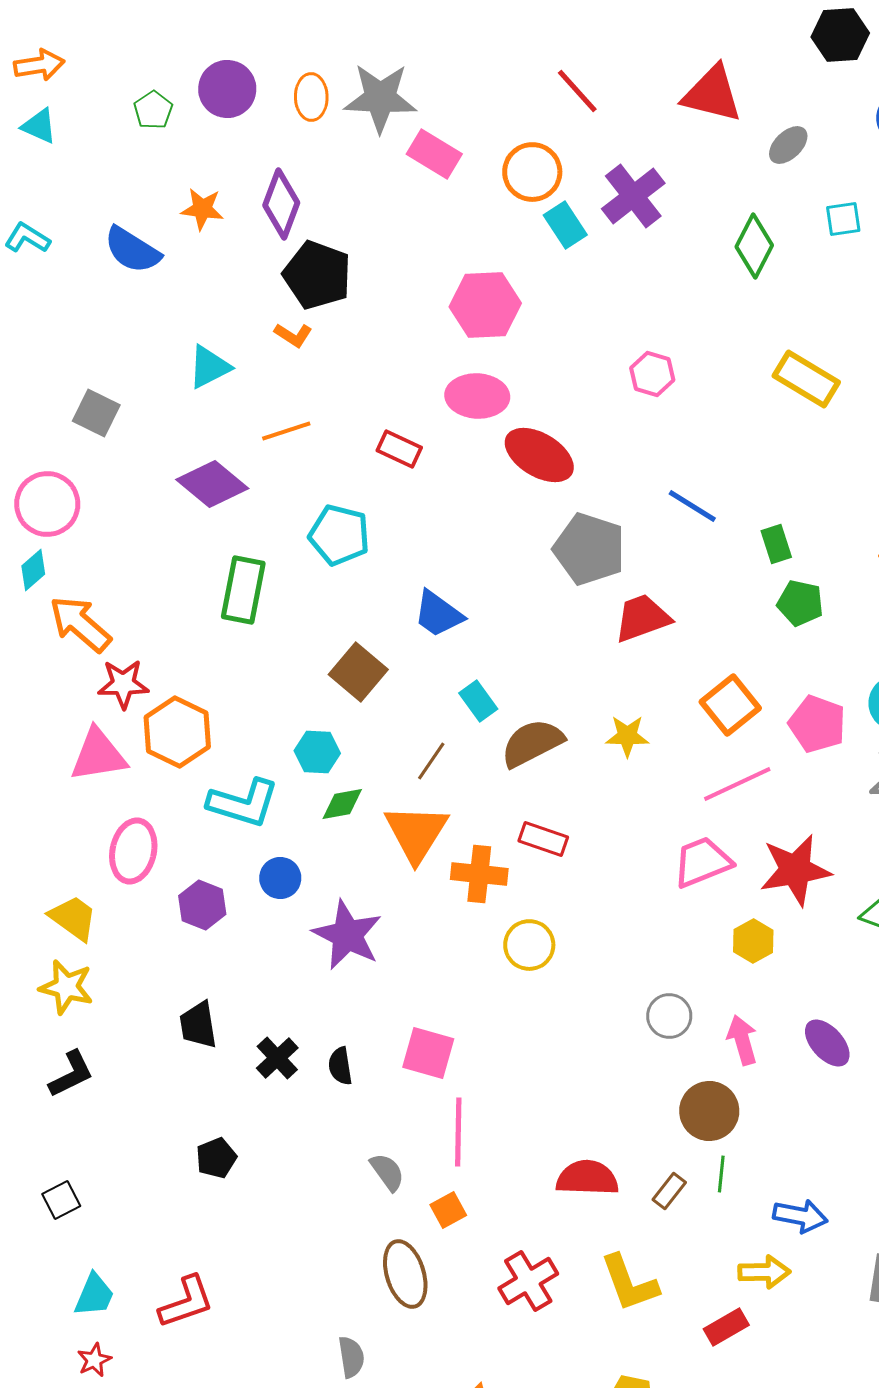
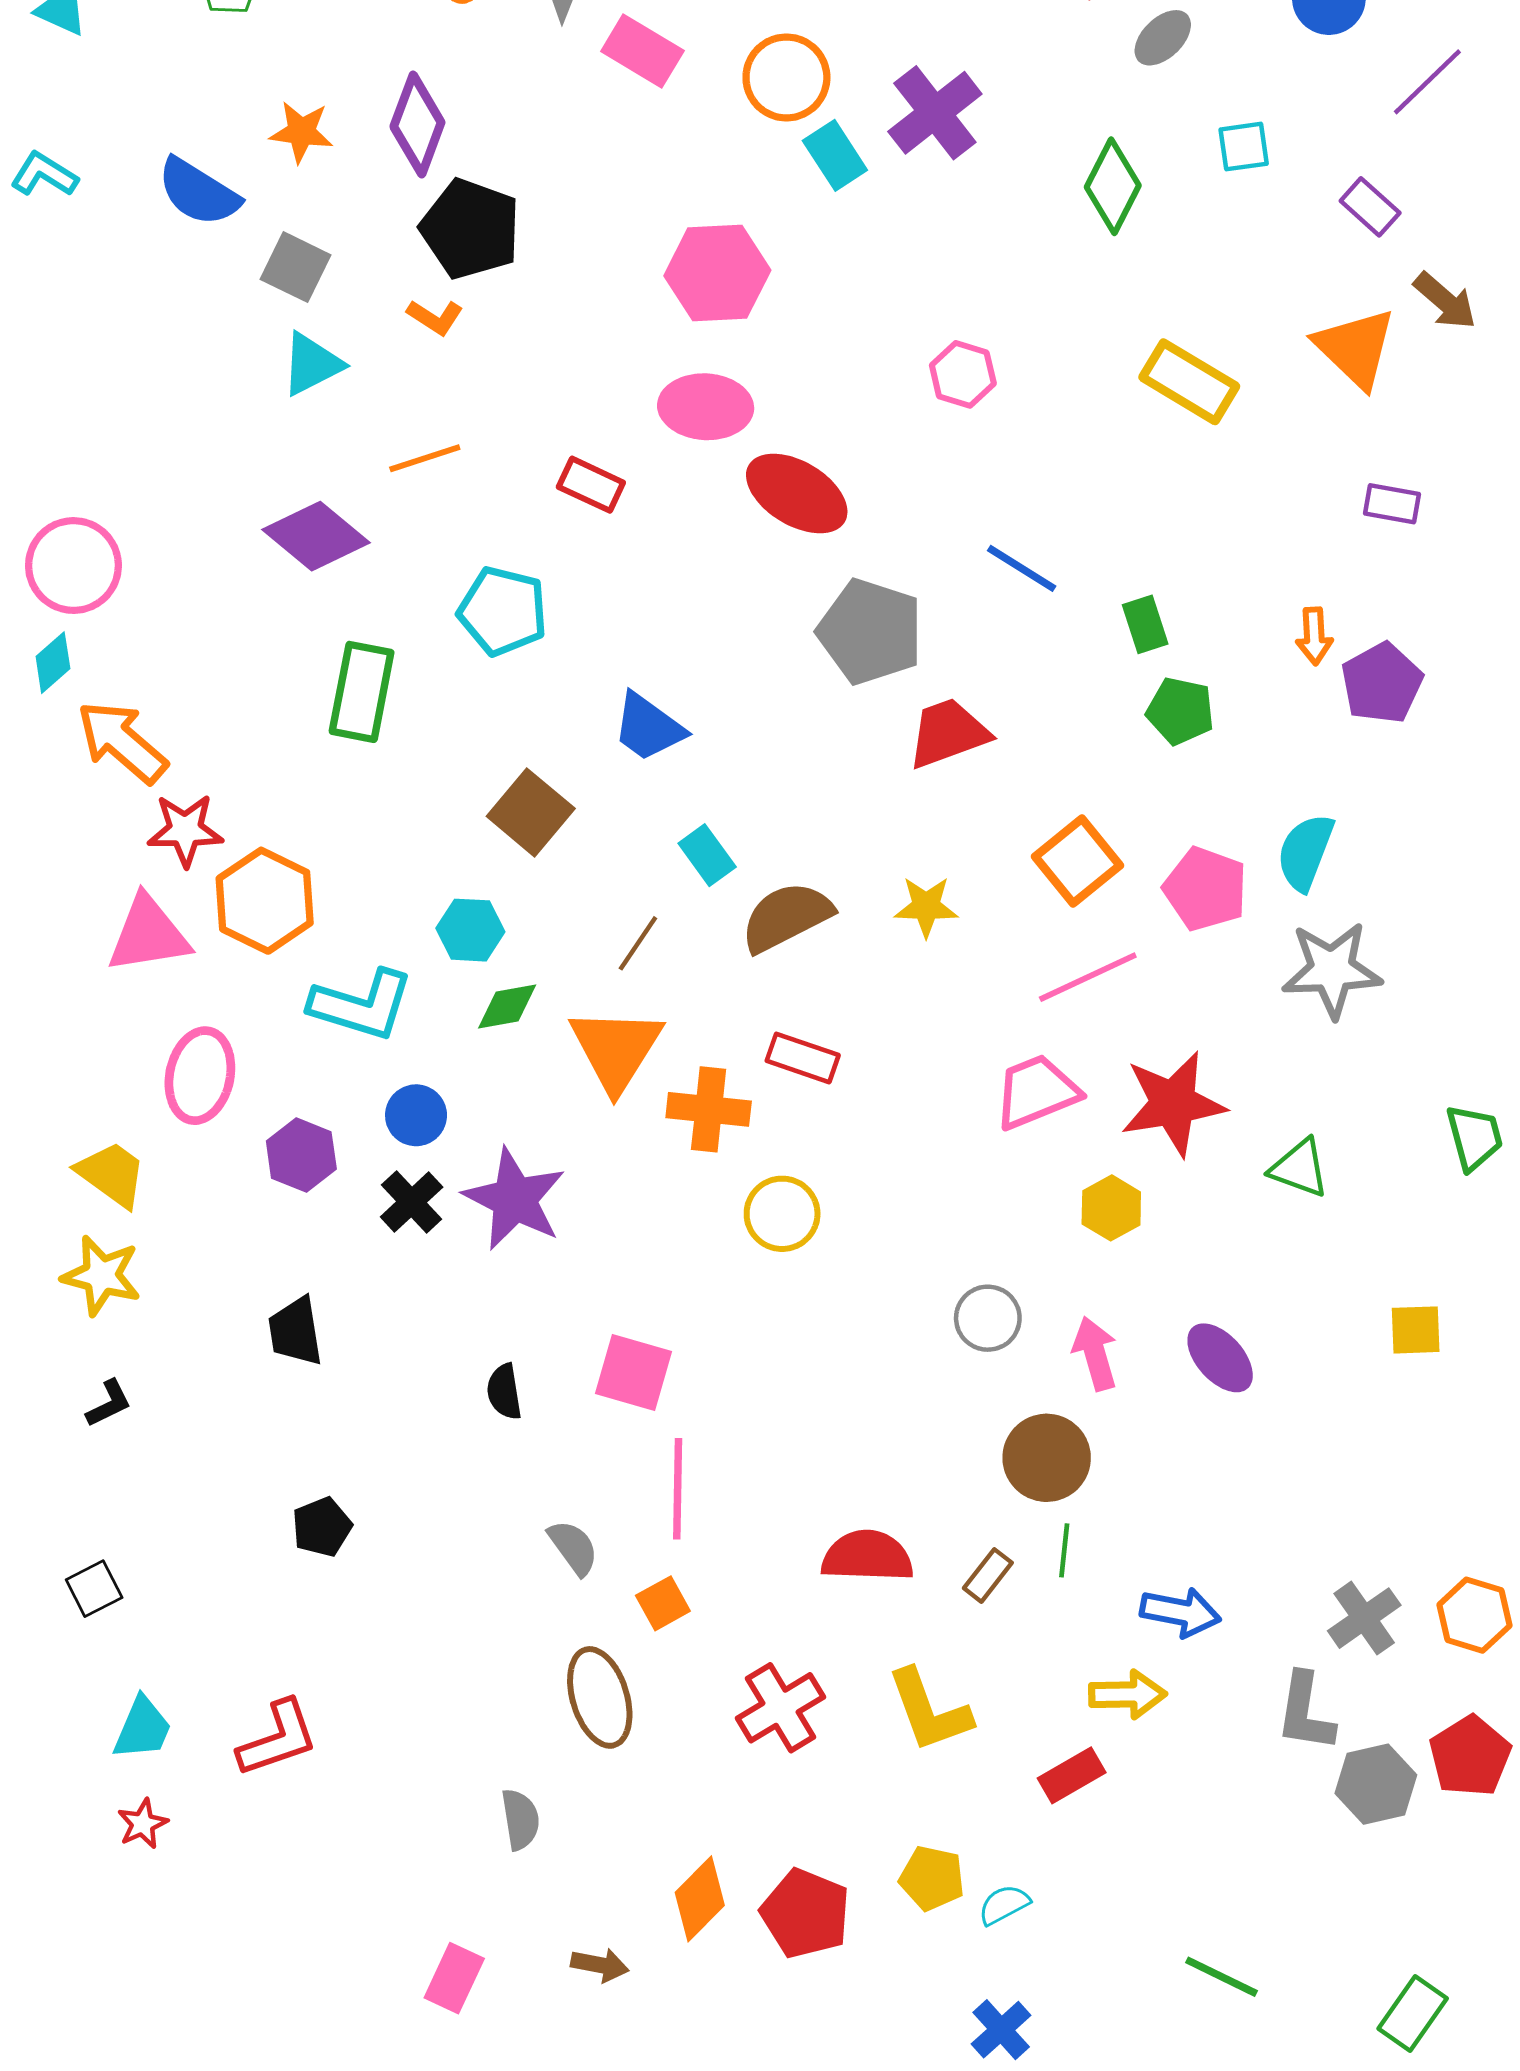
gray square: (96, 413) -> (295, 267), moved
black cross: (277, 1058) -> (412, 1202), moved
black L-shape: (71, 1074) -> (109, 1403), size x0.7

